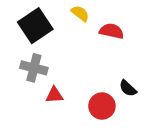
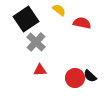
gray cross: (34, 68) -> (36, 42), moved, turned 30
black semicircle: (128, 88) -> (90, 76), moved

